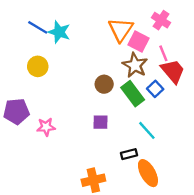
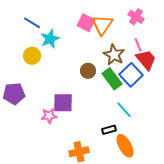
cyan star: (59, 32) -> (50, 39), moved, turned 30
pink square: (138, 41) -> (86, 23), moved
blue square: (155, 89) -> (131, 75), size x1.6
purple square: (101, 122) -> (63, 103), moved, size x1.5
pink star: (46, 127) -> (49, 116), moved

